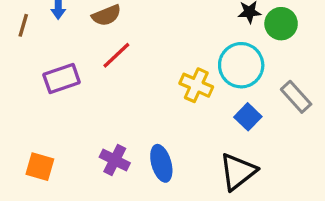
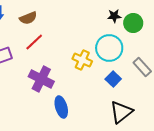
purple cross: (115, 160) -> (41, 79), moved, size x1.4
black triangle: (238, 172) -> (121, 112), moved

